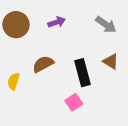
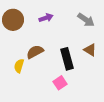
yellow semicircle: (14, 81) -> (19, 66), moved

